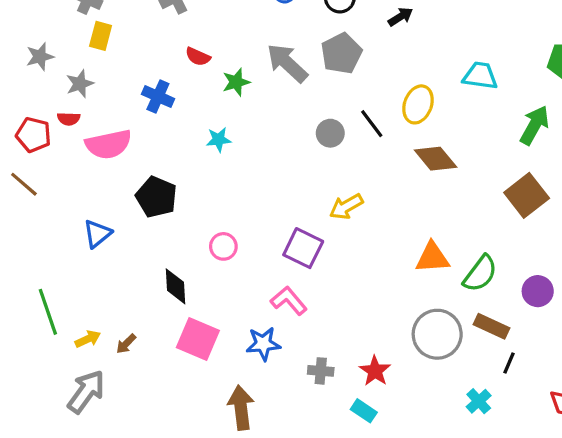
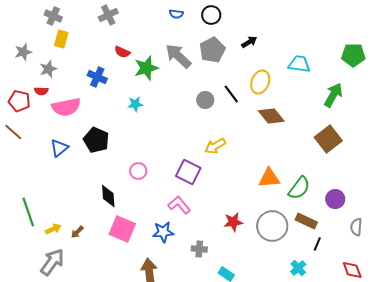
black arrow: (400, 17) -> (249, 42), moved
green star: (236, 82) -> (146, 68), size x1.4
blue triangle: (97, 234) -> (59, 148), moved
red star: (375, 371) -> (233, 222), moved, turned 30

